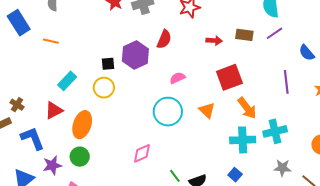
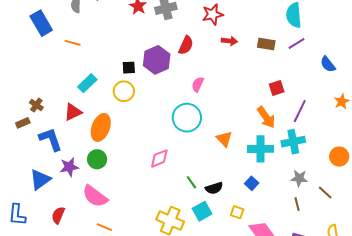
red arrow: (214, 41) -> (229, 41), moved
red square: (229, 77) -> (277, 88), moved, size x0.6
pink semicircle: (177, 78) -> (198, 84), turned -42
purple line: (286, 82) -> (300, 111), moved, turned 30
orange triangle: (207, 110) -> (224, 139), moved

